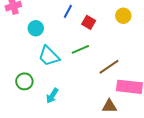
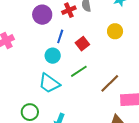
red square: (89, 22) -> (82, 44), turned 32
cyan circle: (36, 28) -> (53, 56), moved

